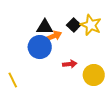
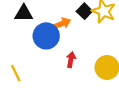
black triangle: (45, 27) -> (24, 13), moved
red arrow: (70, 64) -> (71, 60), moved, turned -72

